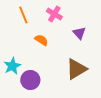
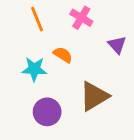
cyan star: (12, 66) -> (34, 69), moved, turned 30
brown triangle: (76, 69) -> (94, 96), moved

